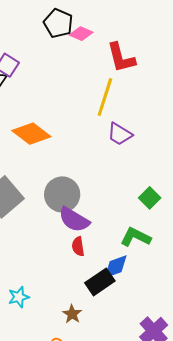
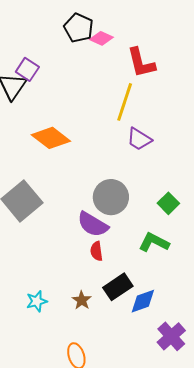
gray circle: (62, 194) -> (111, 197), moved
blue diamond: (116, 267) -> (143, 301), moved
brown star: (72, 314) -> (82, 300), moved

